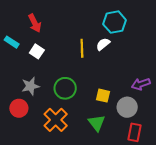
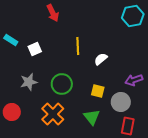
cyan hexagon: (115, 22) -> (133, 16), moved
red arrow: (35, 23) -> (53, 13), moved
white semicircle: (103, 44) -> (101, 59), moved
white square: (37, 51) -> (35, 49), turned 32
red circle: (19, 108) -> (12, 112), moved

